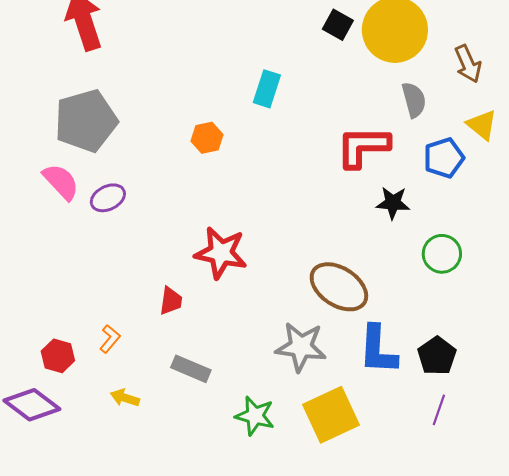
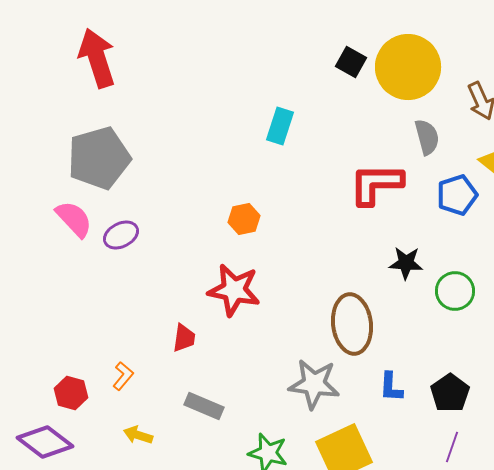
orange hexagon: (207, 138) -> (244, 219), moved
black star: (393, 203) -> (406, 263), moved
brown ellipse: (339, 287) -> (352, 324), turned 50
blue L-shape: (378, 350) -> (391, 387), size x0.6

